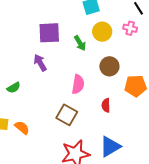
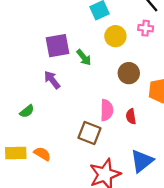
green arrow: (80, 43) -> (84, 57), moved
pink semicircle: (78, 84) -> (107, 110), moved

